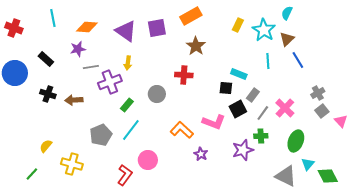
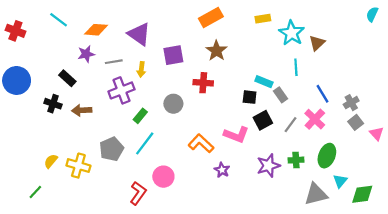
cyan semicircle: (287, 13) -> (372, 14), moved
cyan line: (53, 18) -> (59, 20), turned -42
yellow rectangle: (238, 25) -> (263, 19), moved, turned 56
purple square: (157, 28) -> (173, 55), moved
black rectangle: (46, 59) -> (67, 78), moved
blue line: (298, 60) -> (322, 94), moved
gray line: (91, 67) -> (114, 62), moved
gray rectangle: (253, 95) -> (281, 95), moved, turned -72
green cross: (261, 136) -> (296, 160), moved
yellow cross: (72, 164) -> (78, 166), moved
gray triangle: (286, 176) -> (316, 194), turned -40
green diamond: (328, 176) -> (362, 194), turned -70

